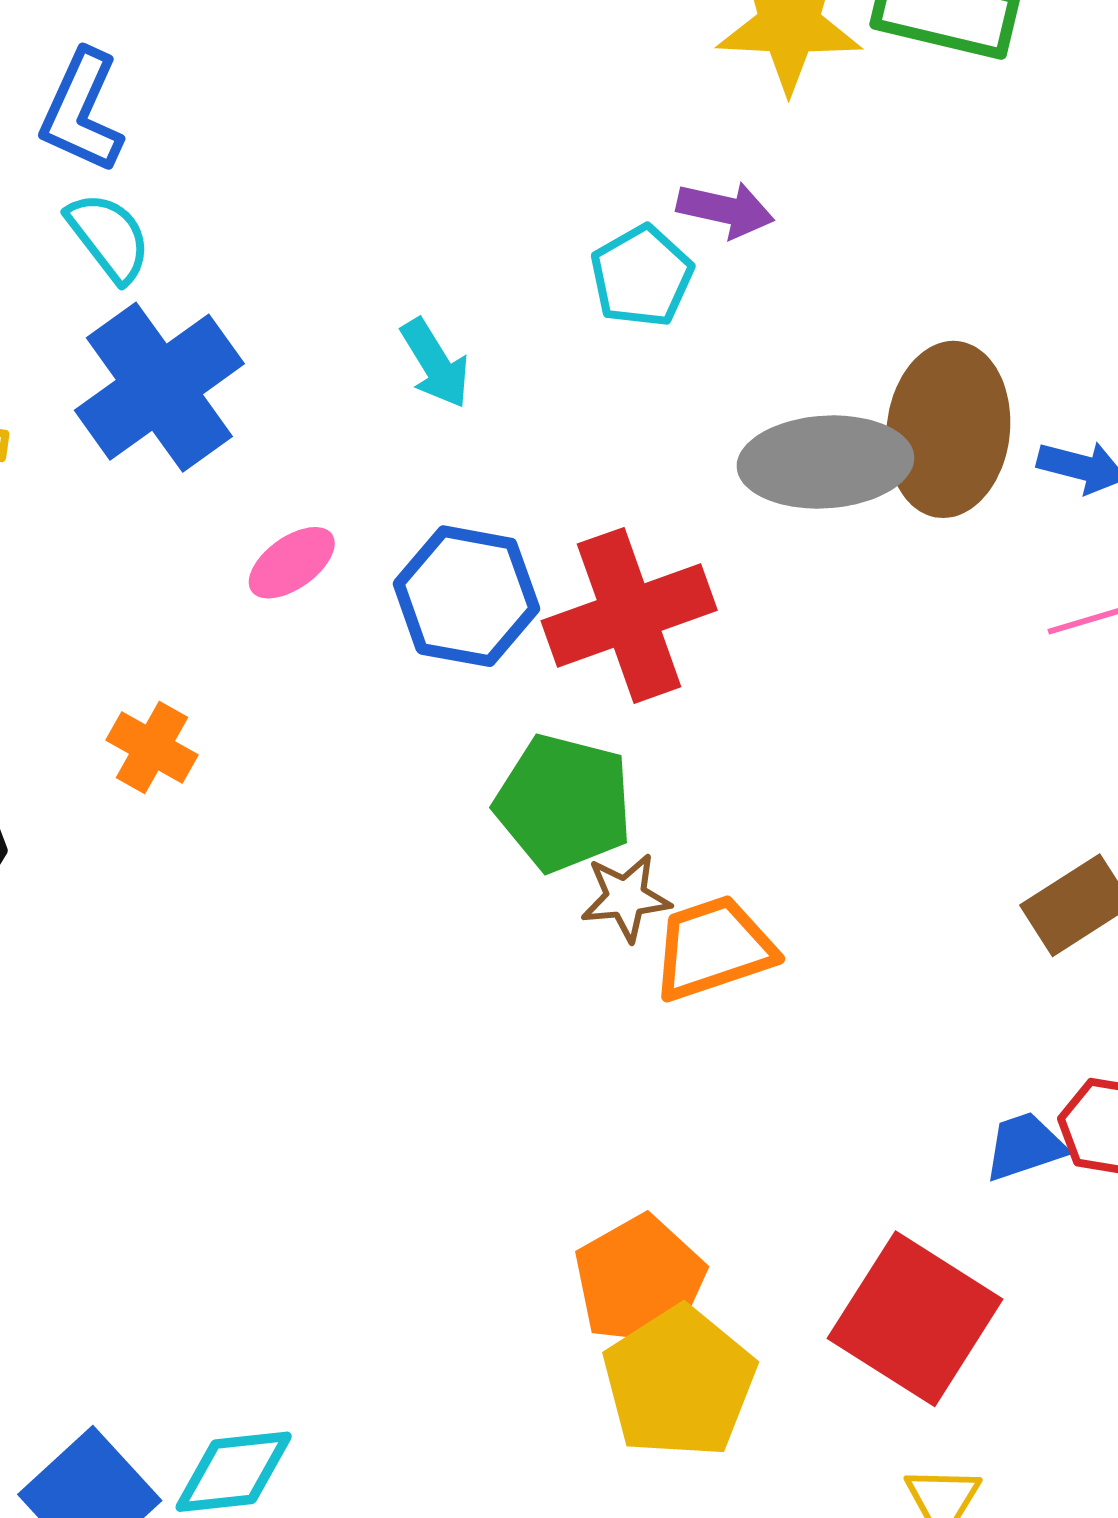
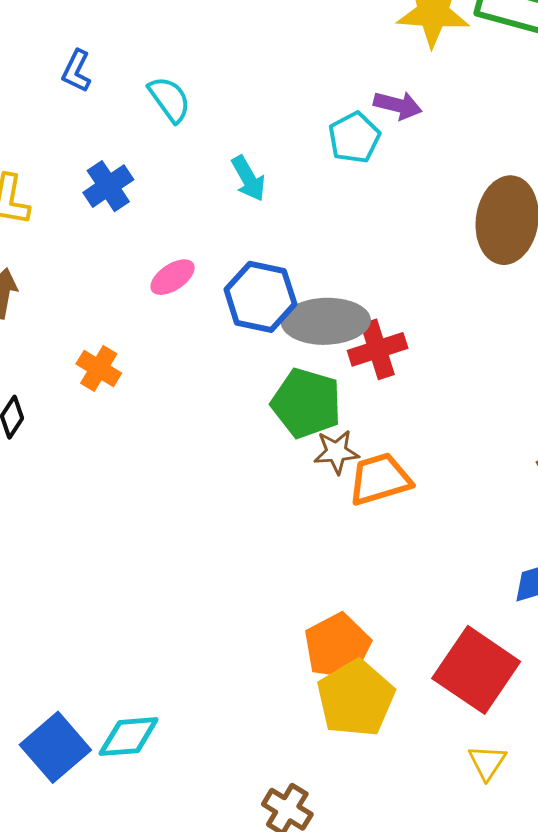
blue L-shape: (82, 111) -> (76, 71), moved, size x0.7
cyan semicircle: (109, 237) -> (169, 99), moved
blue cross: (159, 387) -> (108, 186), size x0.6
gray ellipse: (825, 462) -> (326, 321), moved
red cross: (629, 615) -> (378, 349), moved, size x0.7

